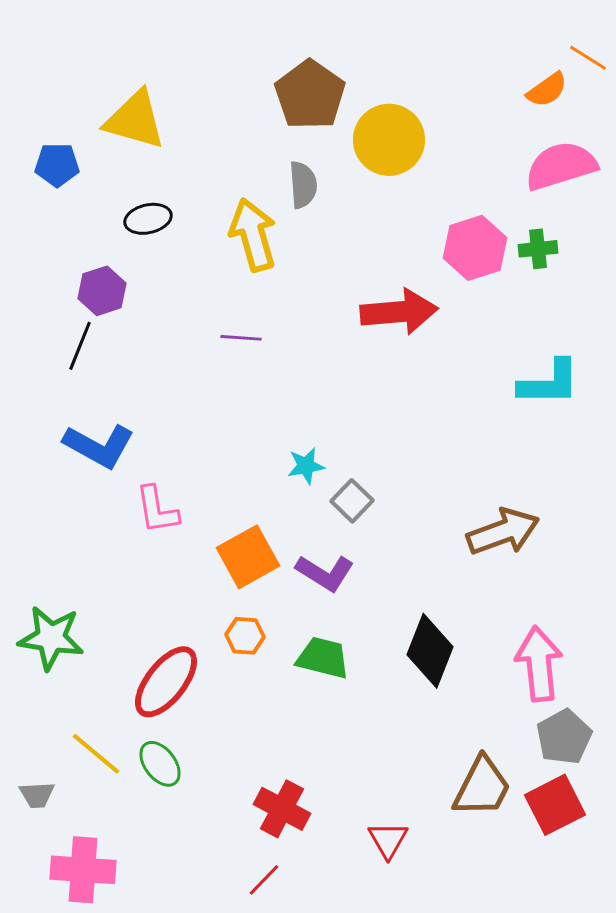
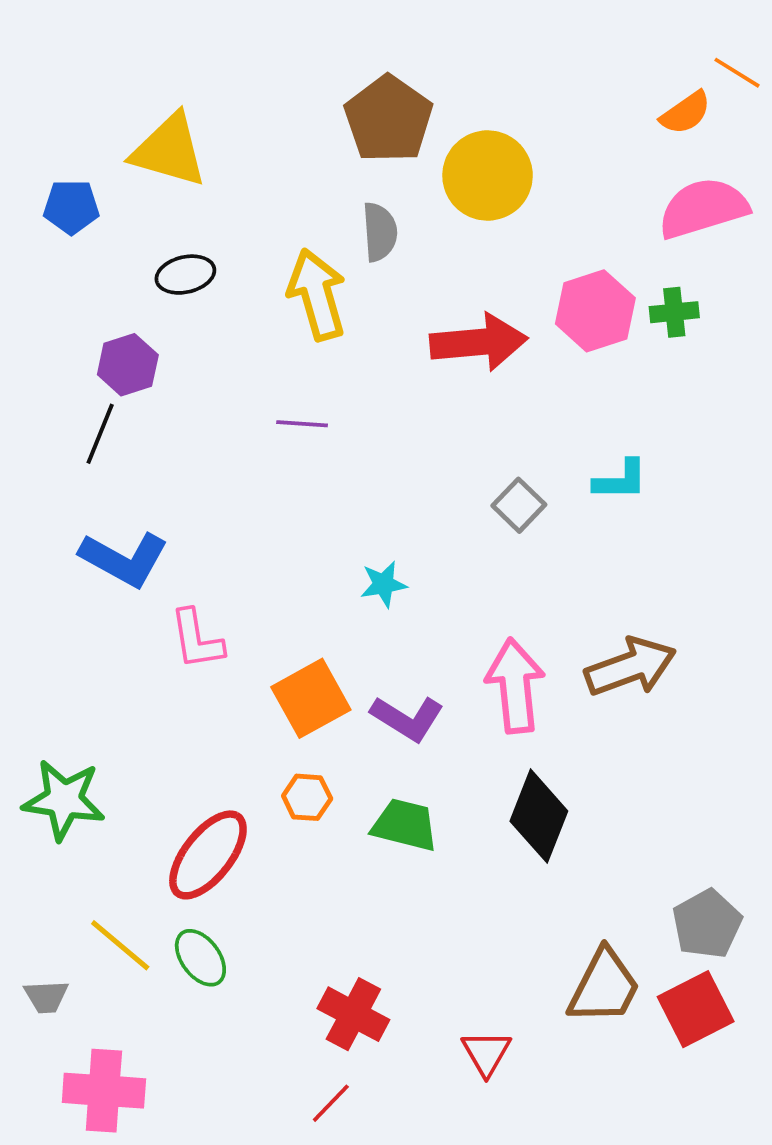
red arrow: (399, 312) -> (479, 342), moved
cyan L-shape: (549, 383) -> (620, 480), moved, size x0.7
gray square: (352, 501) -> (519, 505), moved
pink arrow: (539, 664) -> (515, 686), moved

